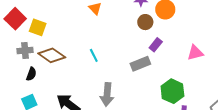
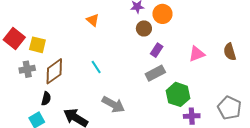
brown diamond: (52, 55) -> (54, 71), turned -64
gray rectangle: (140, 64) -> (155, 73), moved
black semicircle: (31, 74) -> (46, 99), moved
gray arrow: (107, 94) -> (113, 104), turned -60

